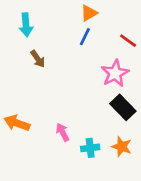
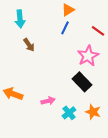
black rectangle: (123, 107) -> (82, 82), moved
pink arrow: (63, 132) -> (48, 101), turned 104
cyan cross: (90, 148) -> (69, 113), turned -32

